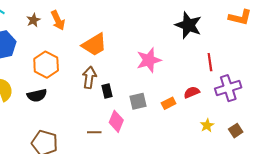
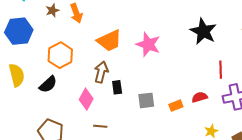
pink star: (149, 60) -> (148, 44), moved, turned 30
black semicircle: (37, 95) -> (48, 84), turned -36
pink diamond: (116, 121) -> (86, 99), moved

